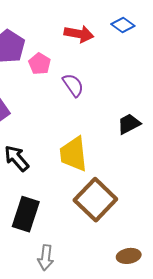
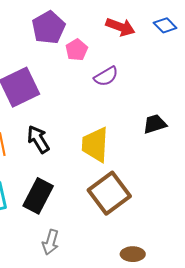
purple semicircle: (73, 85) -> (106, 76), turned 85

